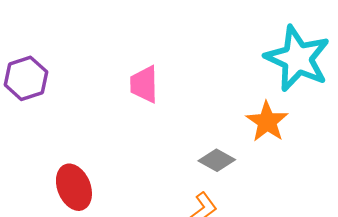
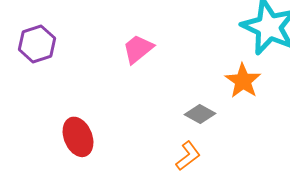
pink trapezoid: (144, 84) -> (138, 49), turned 52

